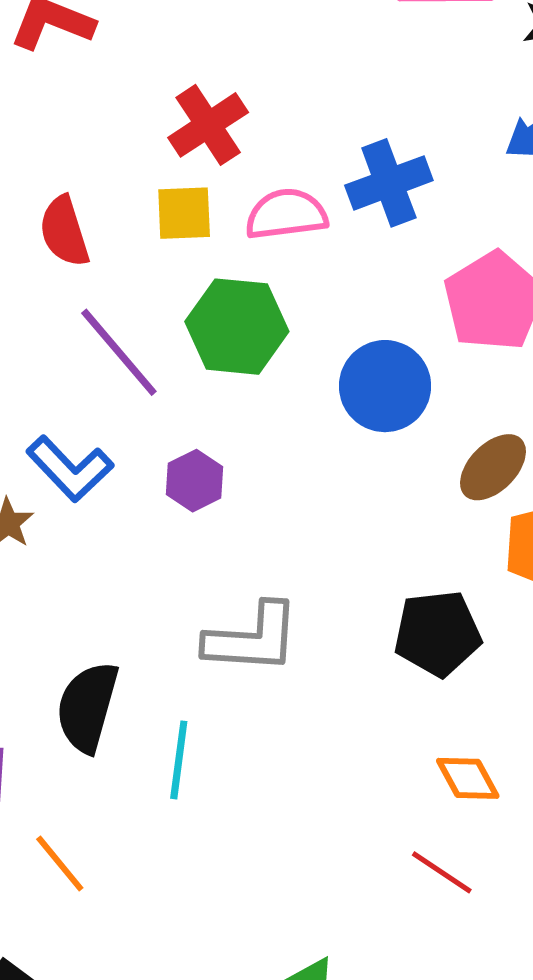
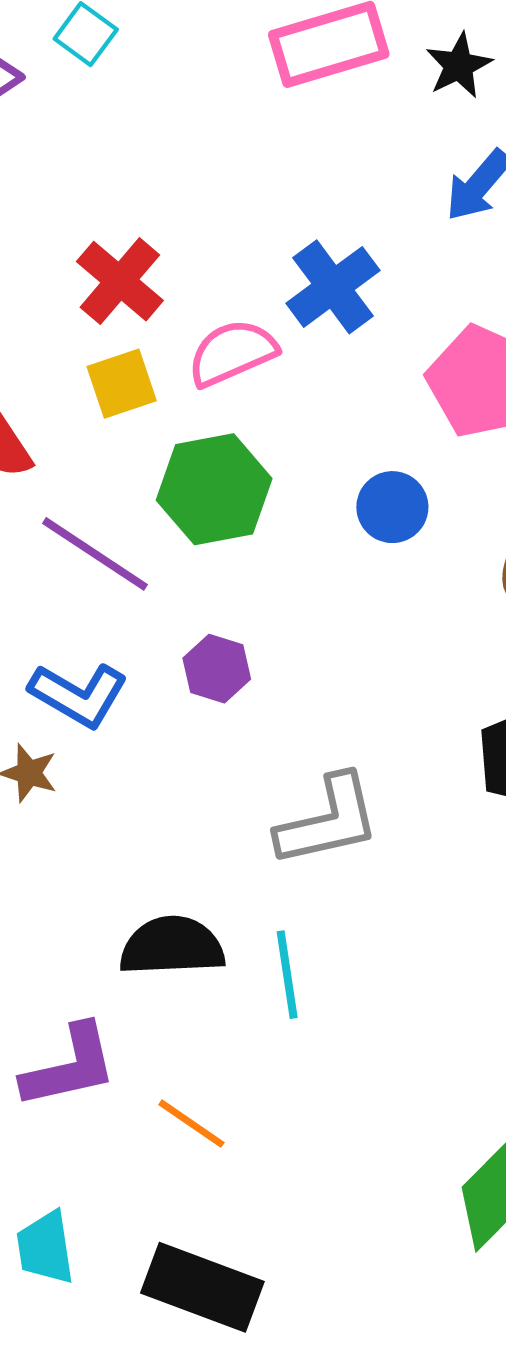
blue circle: (385, 386) -> (392, 507), size x0.7
black semicircle: (87, 707) -> (172, 946), turned 88

